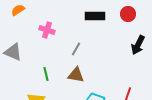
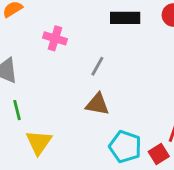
green line: (46, 74) -> (17, 110), moved

